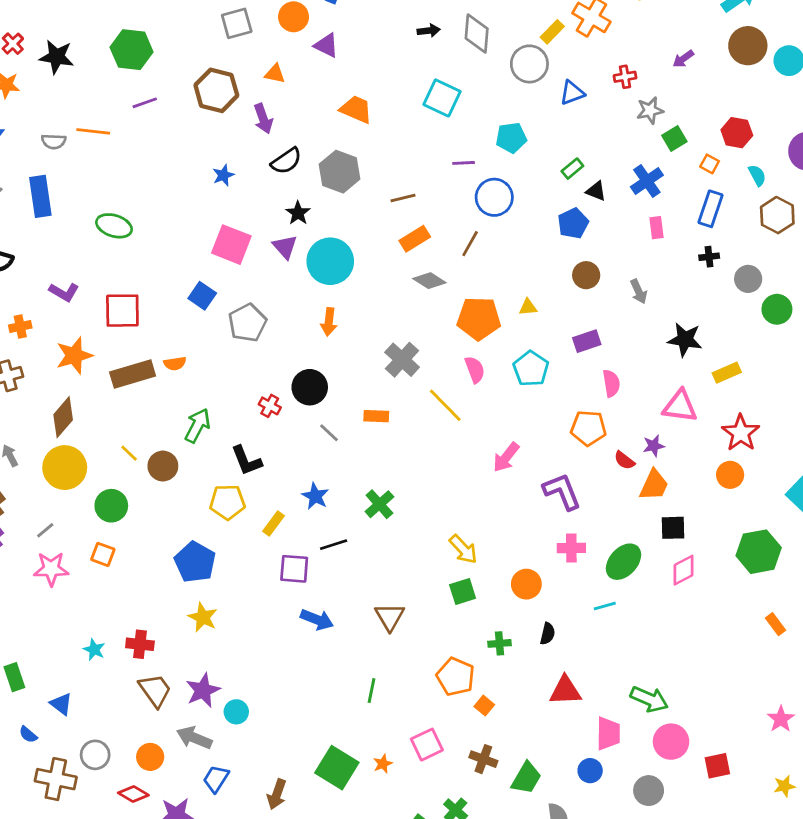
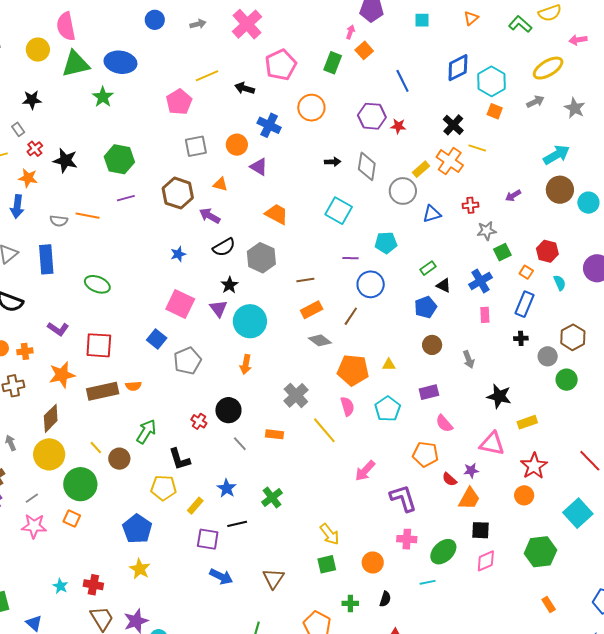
purple arrow: (263, 119) -> (210, 216), turned 135
brown hexagon: (777, 215) -> (573, 337), moved
pink semicircle: (611, 383) -> (444, 424), turned 144
green circle: (111, 506) -> (80, 484), size x1.4

